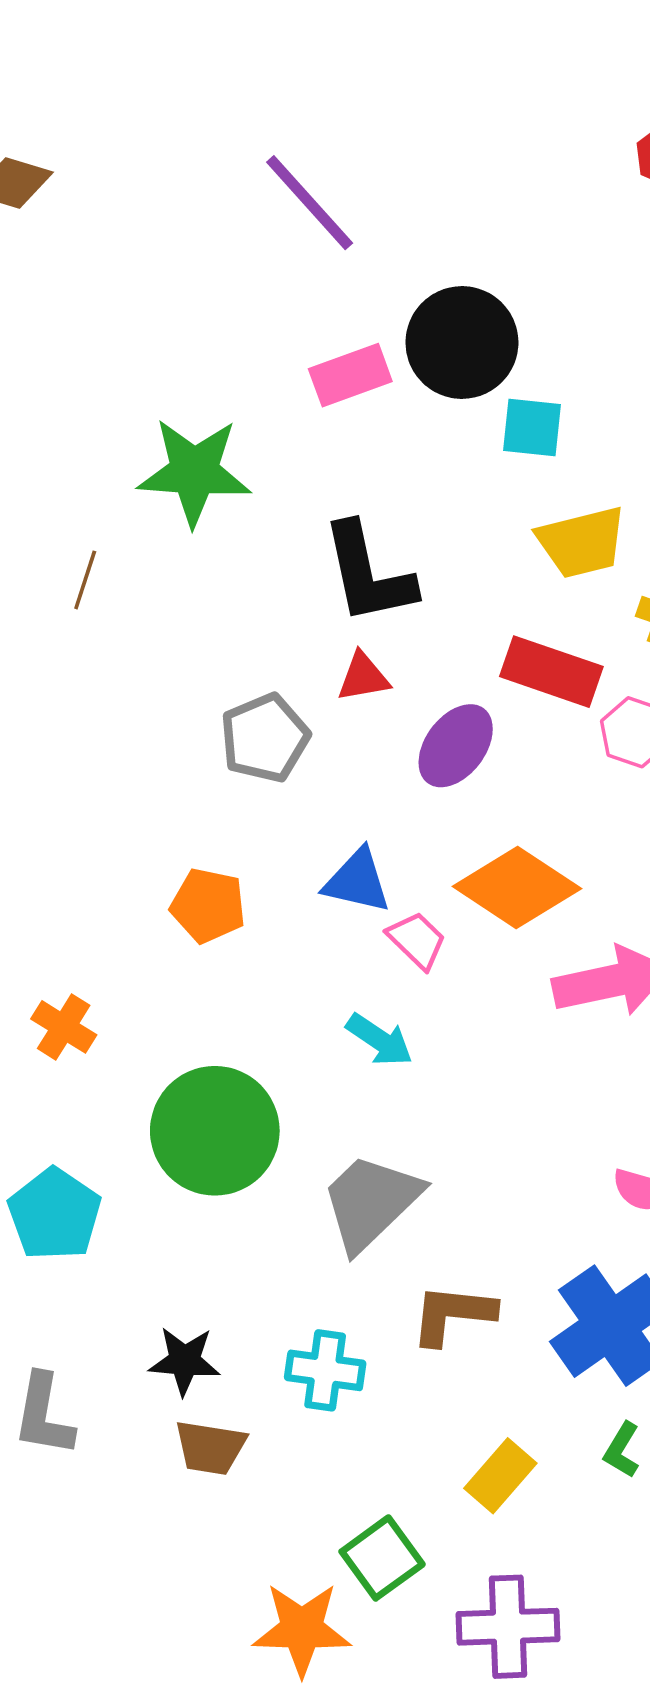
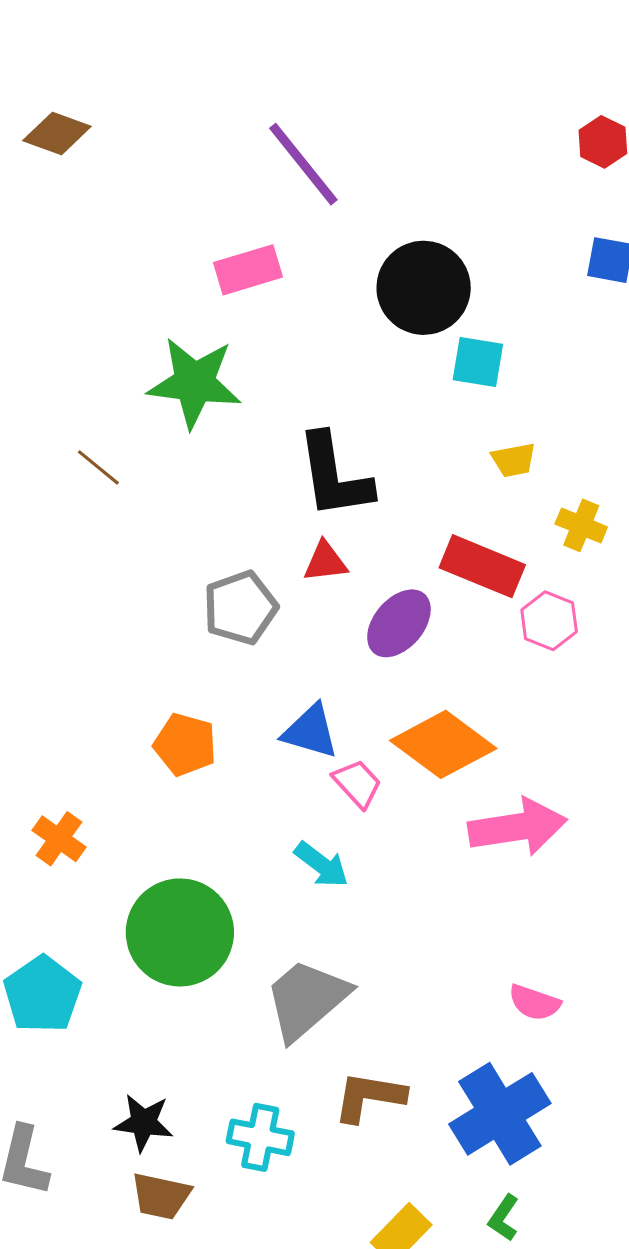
pink rectangle: (350, 375) -> (248, 270), moved
yellow trapezoid: (582, 542) -> (514, 460), size x0.6
brown line: (85, 580) -> (98, 467), turned -72

